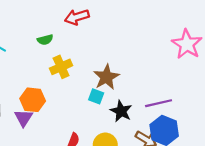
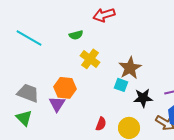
yellow cross: (61, 67) -> (90, 59), turned -30
black star: (121, 111) -> (143, 98), turned -30

